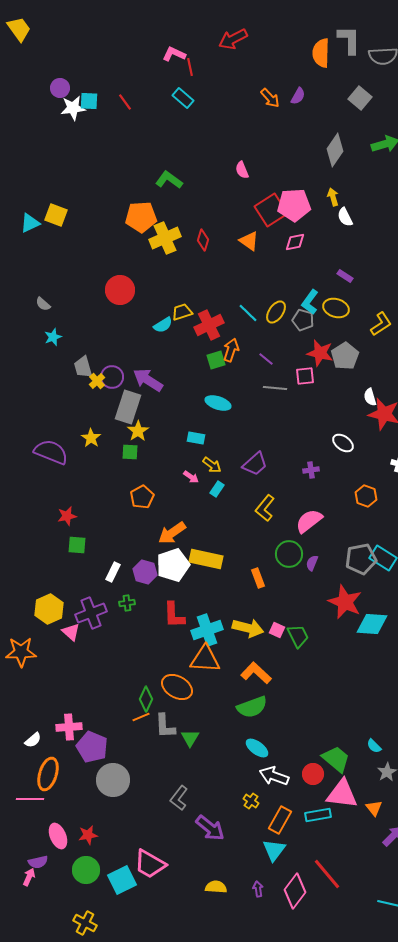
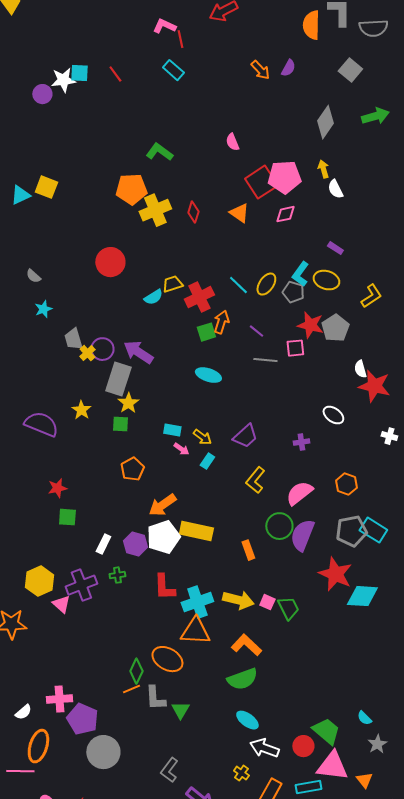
purple circle: (60, 88) -> (42, 94), moved
cyan rectangle: (196, 438) -> (172, 430), moved
orange hexagon: (366, 496) -> (346, 484), moved
purple semicircle: (312, 563) -> (302, 535), size x2.0

